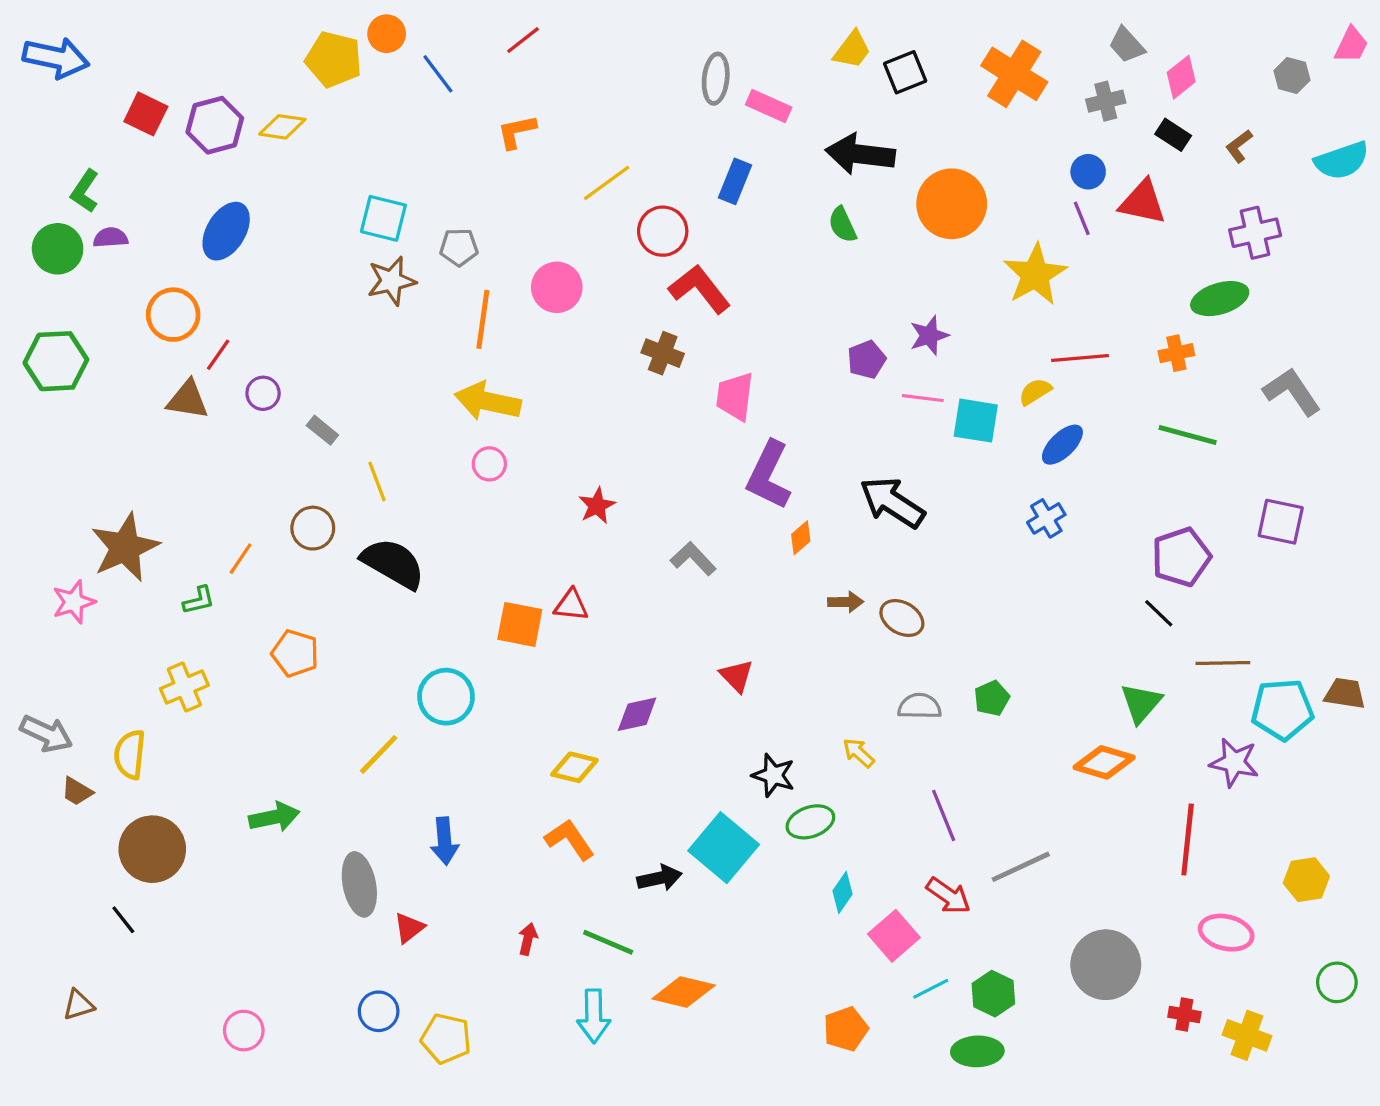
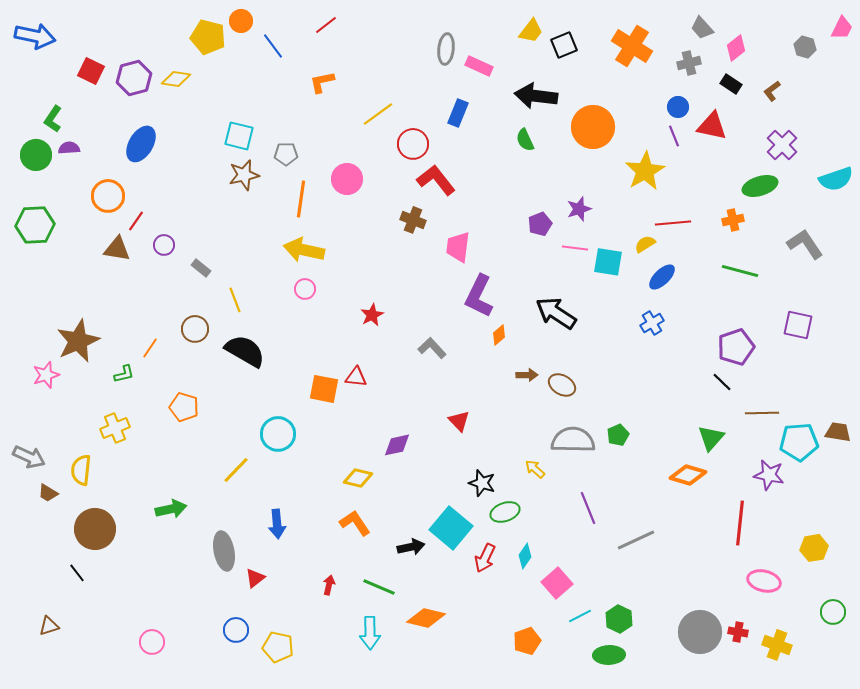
cyan semicircle: (1342, 161) -> (836, 179), moved
purple cross: (1255, 233) -> (782, 145), turned -32
gray semicircle: (920, 706) -> (573, 440), size x1.6
red arrow: (948, 896) -> (485, 558), moved, turned 80
gray circle: (1106, 965) -> (700, 632), moved

